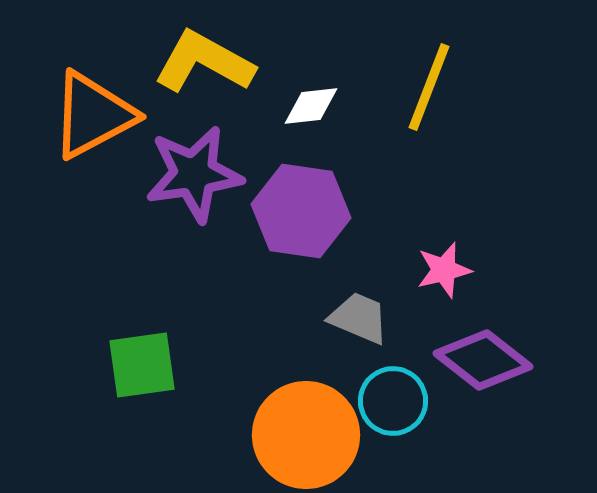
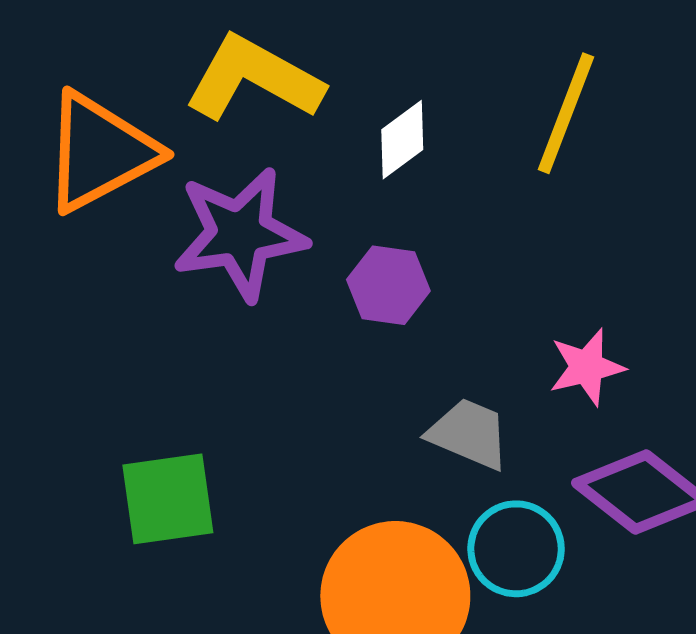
white diamond: (311, 106) -> (402, 140), turned -30
purple hexagon: (301, 211) -> (388, 285), size x0.6

